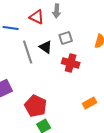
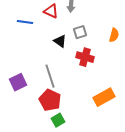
gray line: (28, 52) -> (50, 76), moved
orange rectangle: (90, 103) -> (104, 97), size x1.5

